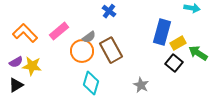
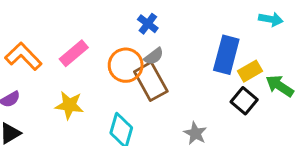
gray semicircle: (89, 37) -> (154, 56), moved
orange circle: (82, 51) -> (126, 65), moved
yellow star: (32, 66) -> (69, 105), moved

